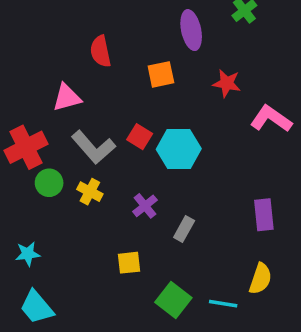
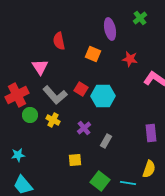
orange square: (161, 74) -> (93, 54), turned 35
pink triangle: (67, 98) -> (40, 67), turned -48

